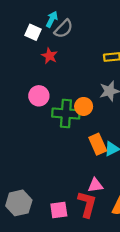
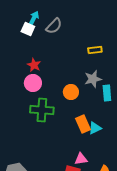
cyan arrow: (52, 19) -> (34, 18), moved
red star: (49, 56) -> (34, 65), moved
green cross: (66, 113) -> (42, 110), moved

